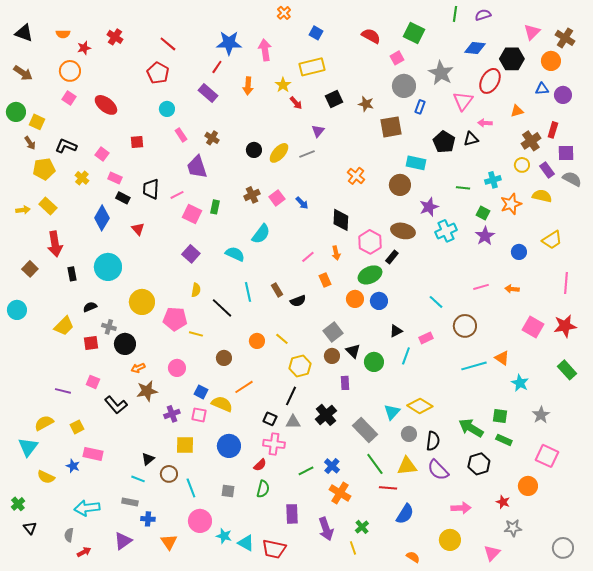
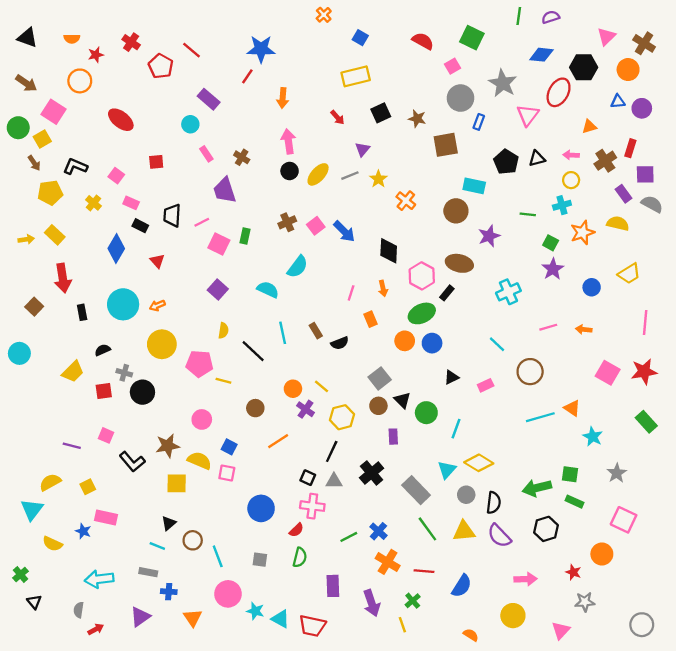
pink arrow: (265, 50) -> (288, 141), moved
red pentagon: (158, 73) -> (161, 66), moved
yellow star: (283, 85) -> (378, 179), moved
purple rectangle: (208, 93) -> (209, 99), moved
pink square: (69, 98) -> (54, 112), moved, size x1.5
yellow square: (37, 122) -> (42, 139), turned 35
pink arrow: (485, 123) -> (571, 155), moved
yellow circle: (522, 165) -> (571, 180), moved
blue arrow: (302, 203) -> (344, 231), size x1.5
cyan cross: (446, 231) -> (508, 292), moved
pink line: (308, 257) -> (351, 293), turned -32
cyan line: (406, 356) -> (456, 429), moved
orange arrow: (138, 368) -> (157, 305), moved
yellow semicircle: (222, 404) -> (199, 461), moved
purple cross: (172, 414) -> (305, 409), moved, turned -35
green arrow: (471, 428) -> (537, 488), turned -45
yellow square: (185, 445) -> (177, 483), moved
red line: (388, 488) -> (424, 571), moved

